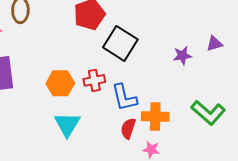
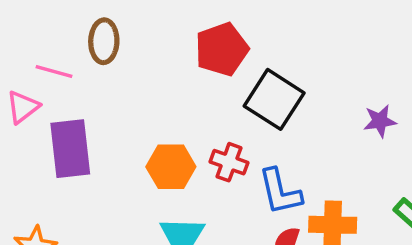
red cross: (94, 80) -> (229, 162), turned 30

